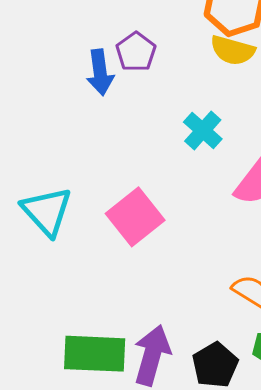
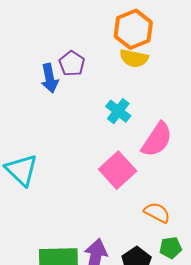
pink square: (135, 217) -> (118, 170), moved

